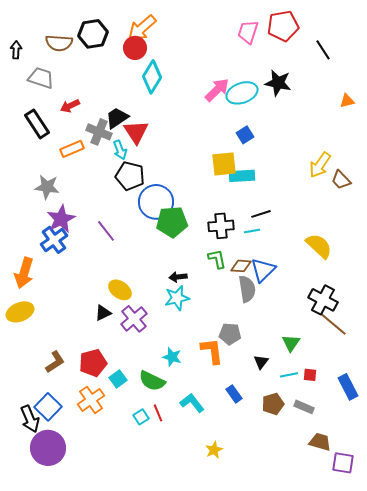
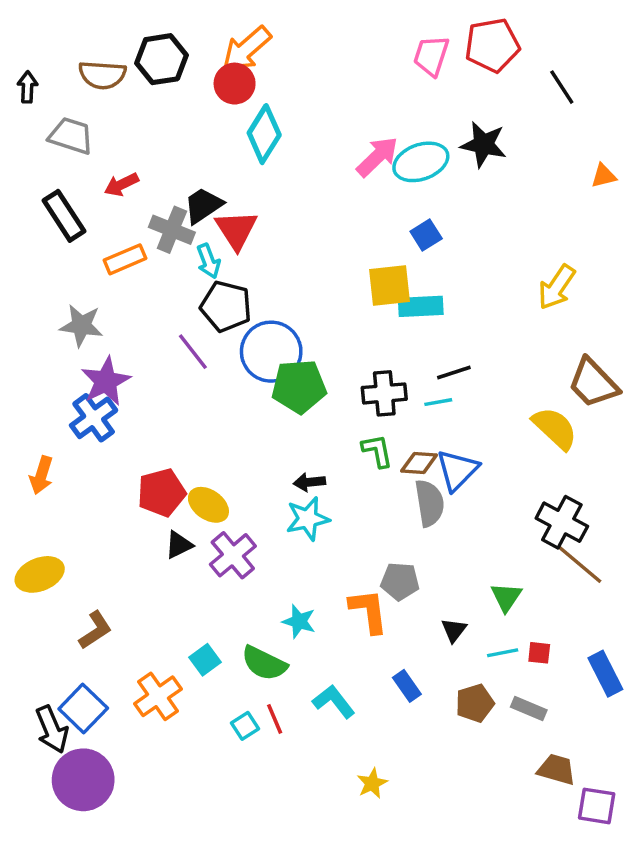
brown trapezoid: (341, 180) -> (593, 383), moved, size x1.5
purple line: (106, 231) -> (193, 352), moved
orange arrow: (24, 273) -> (41, 475), size x0.7
yellow ellipse: (20, 312) -> (40, 574), moved
red pentagon: (93, 363) -> (161, 493), moved

